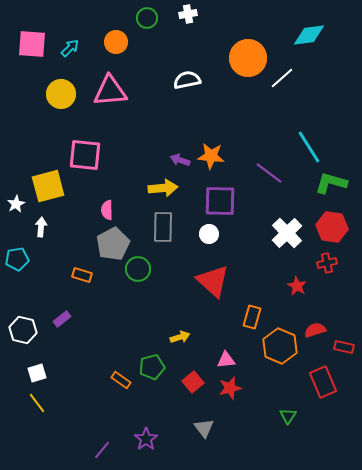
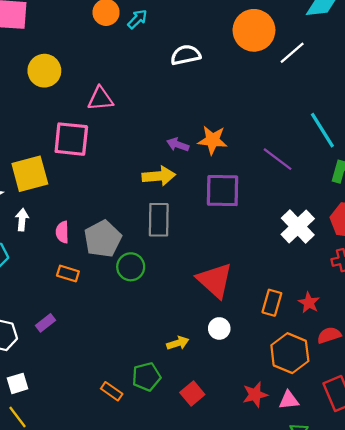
cyan arrow: (70, 48) -> (137, 19), moved
pink triangle: (110, 91) -> (100, 99), moved, size x0.7
pink semicircle: (107, 210) -> (62, 232), moved
white circle: (209, 234) -> (219, 328), moved
red star: (297, 286) -> (309, 303), moved
orange rectangle: (252, 317) -> (272, 303), moved
pink triangle: (226, 360) -> (289, 400), moved
red star: (230, 388) -> (255, 395), moved

